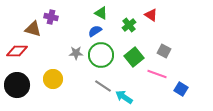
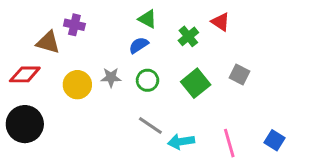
green circle: (101, 55) -> (147, 80), size x0.6
pink line: (157, 74) -> (229, 143), moved, turned 54
yellow circle: (53, 79) -> (77, 85), moved
blue square: (181, 89) -> (275, 140), moved
cyan arrow: (124, 97) -> (181, 142), turned -42

